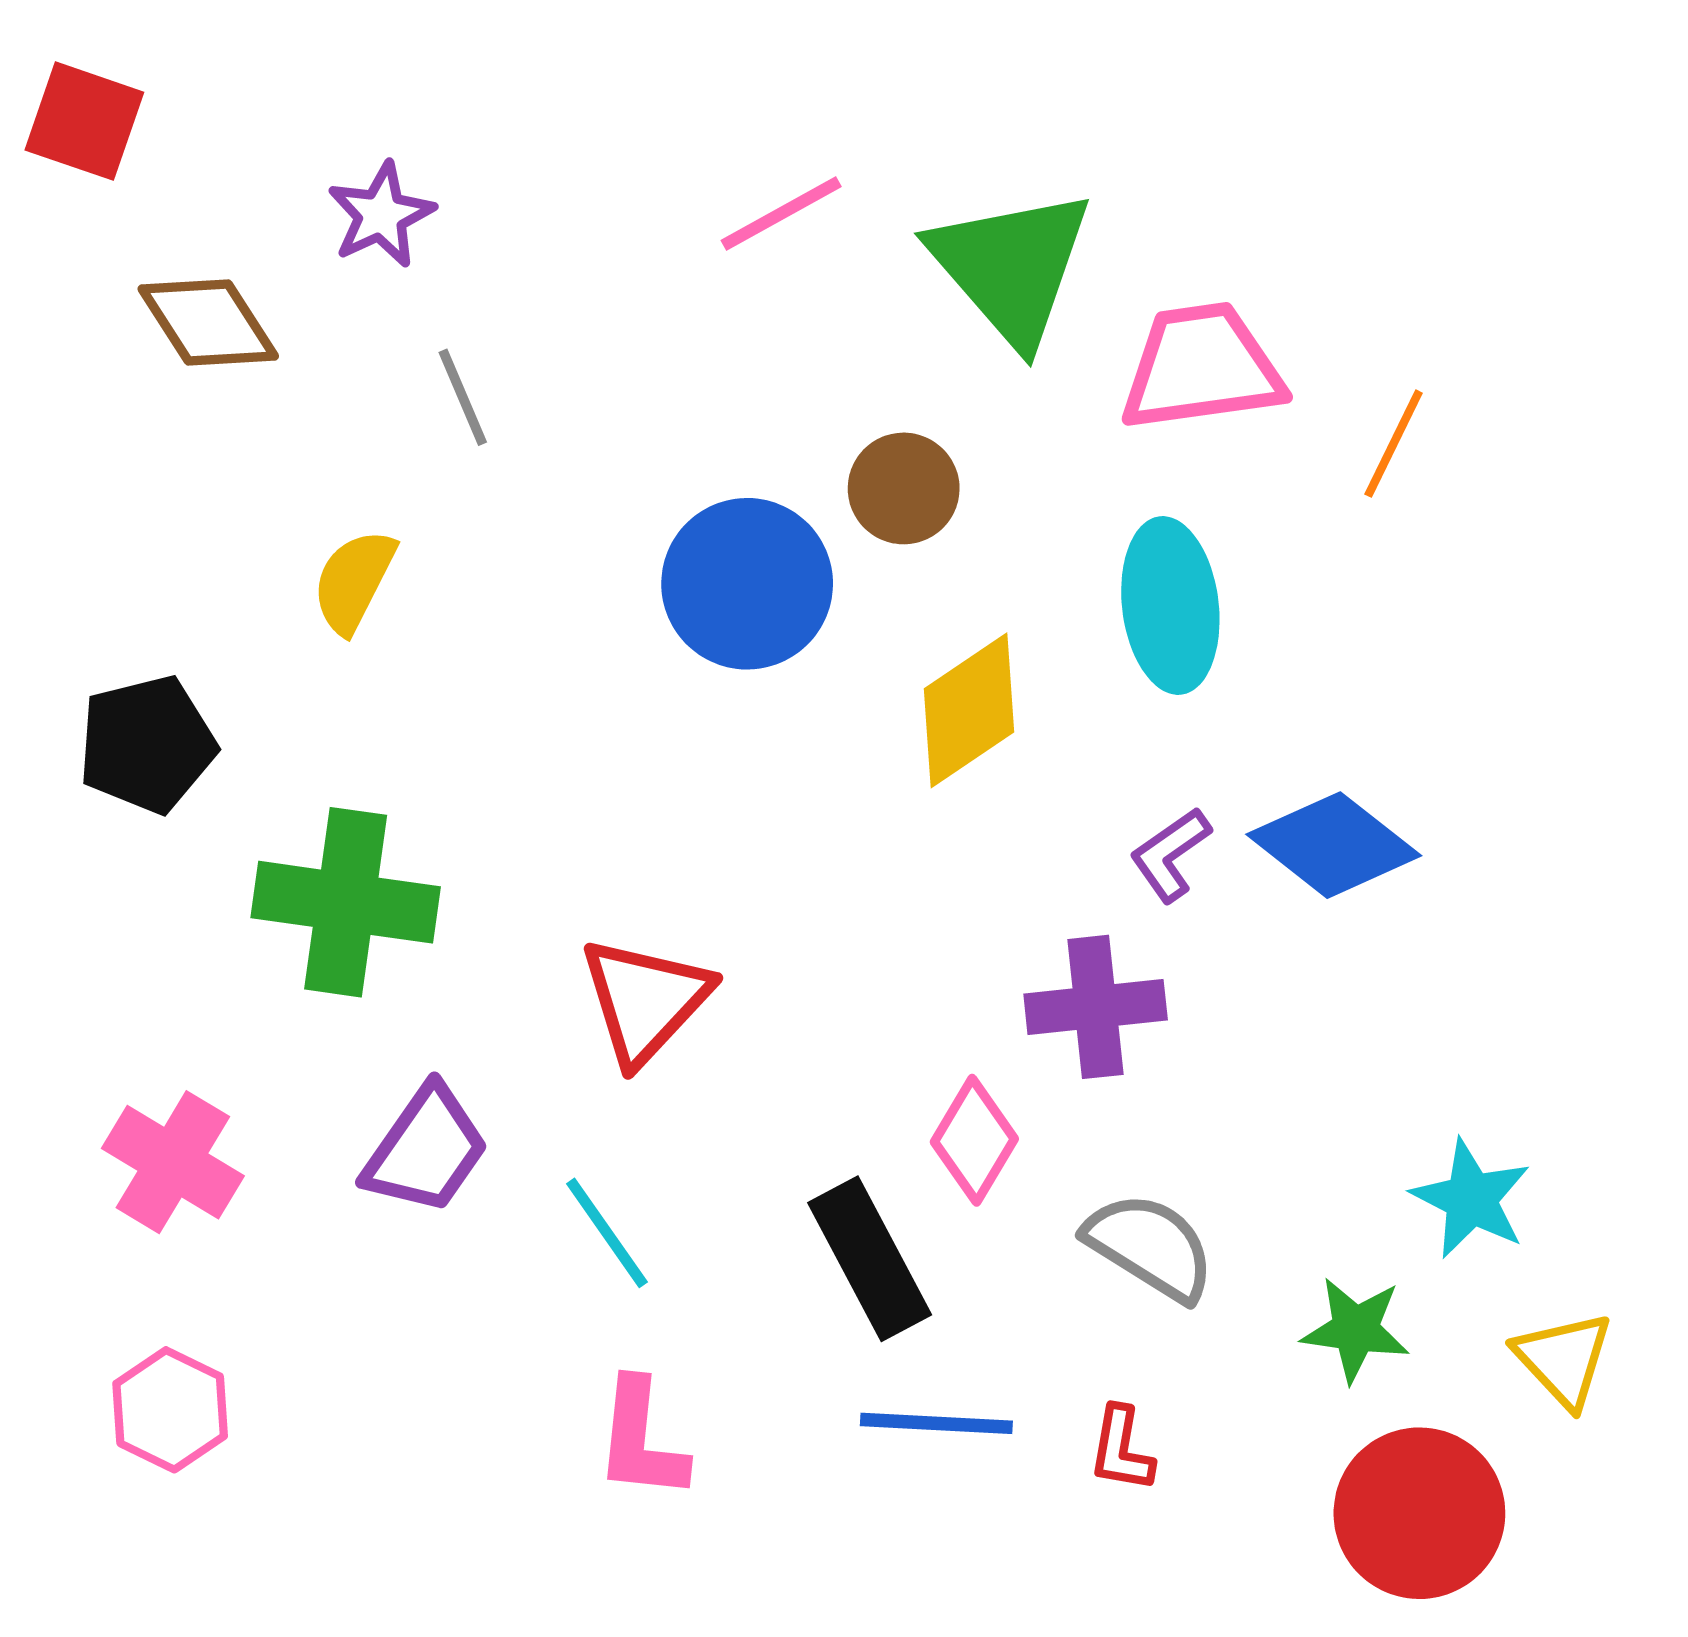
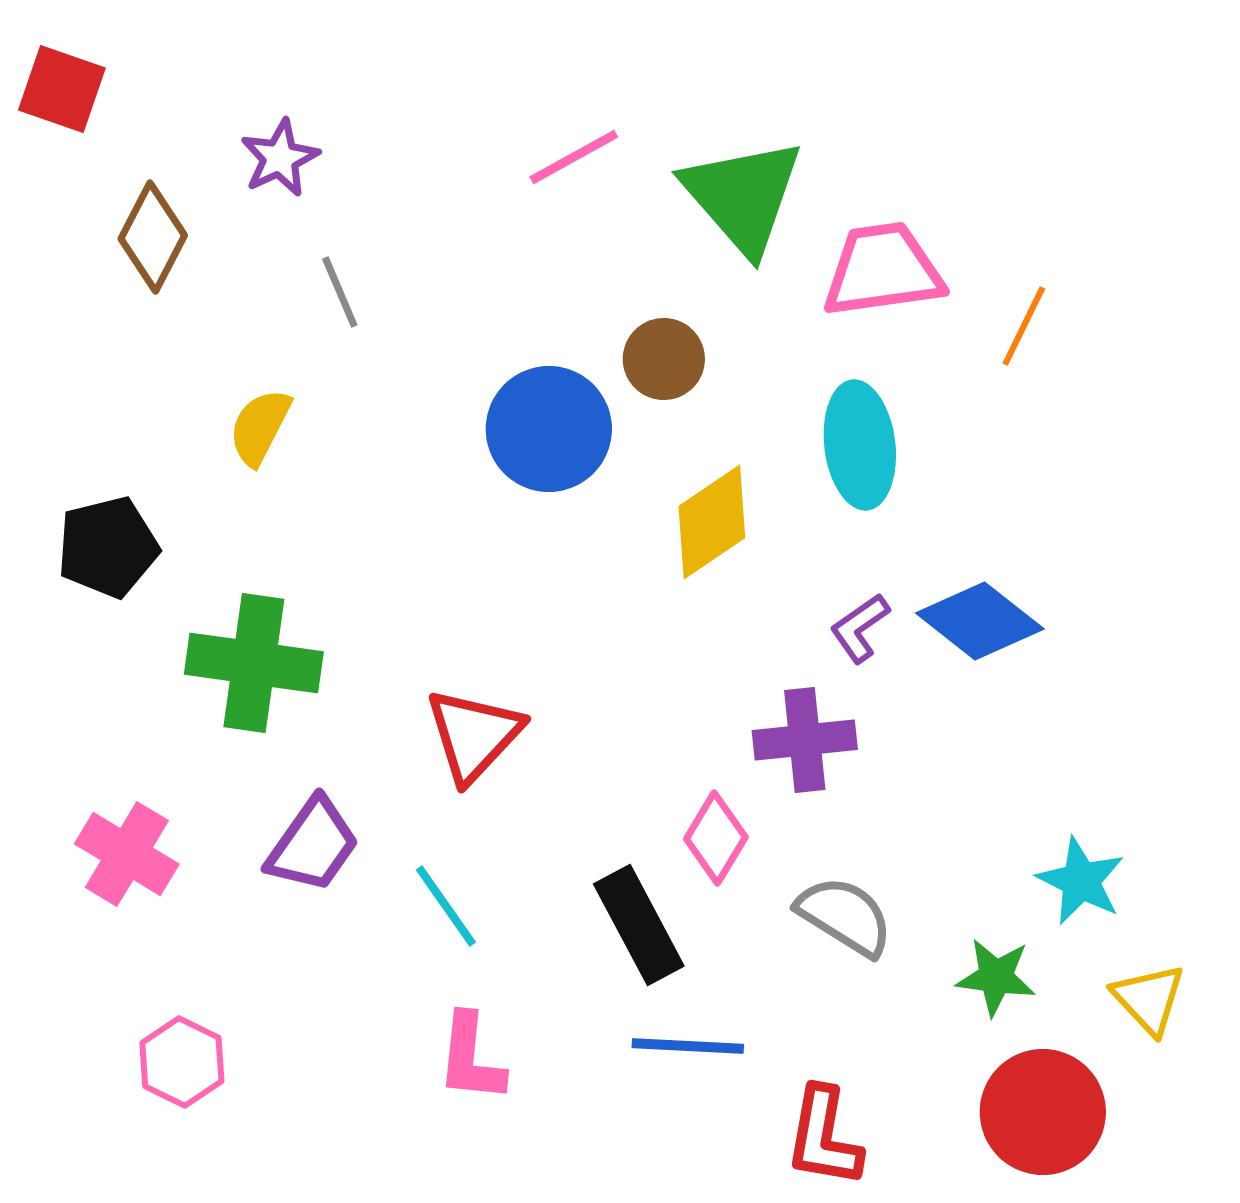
brown diamond: (208, 322) -> (153, 237), turned 60
pink hexagon: (170, 1410) -> (182, 1062), moved
red L-shape: (1121, 1449) -> (824, 1137), moved, size x1.6

